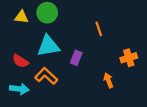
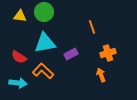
purple rectangle: (76, 58) -> (71, 54), turned 40
orange cross: (129, 58) -> (108, 53), moved

